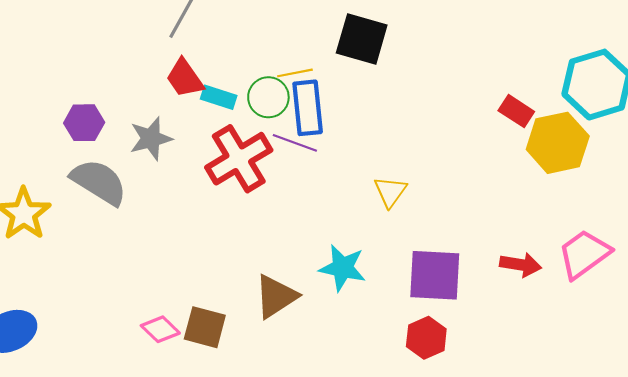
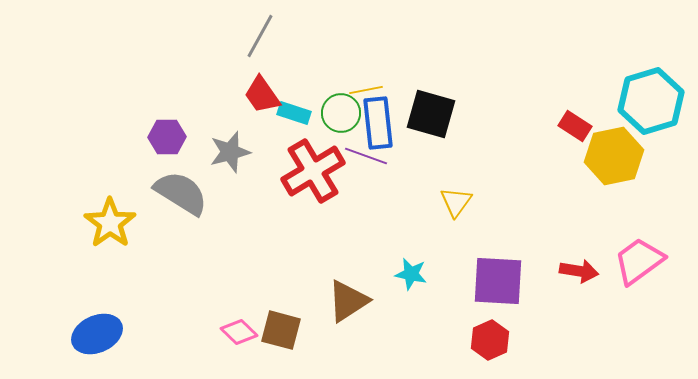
black square: (362, 39) -> (431, 114), moved
cyan star: (343, 268) -> (411, 274), size x0.7

